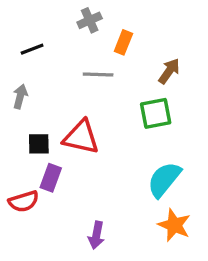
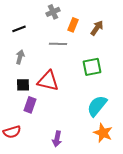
brown arrow: (169, 71) -> (97, 28), moved
gray arrow: (20, 96) -> (20, 57), moved
red semicircle: (24, 201) -> (12, 132), moved

